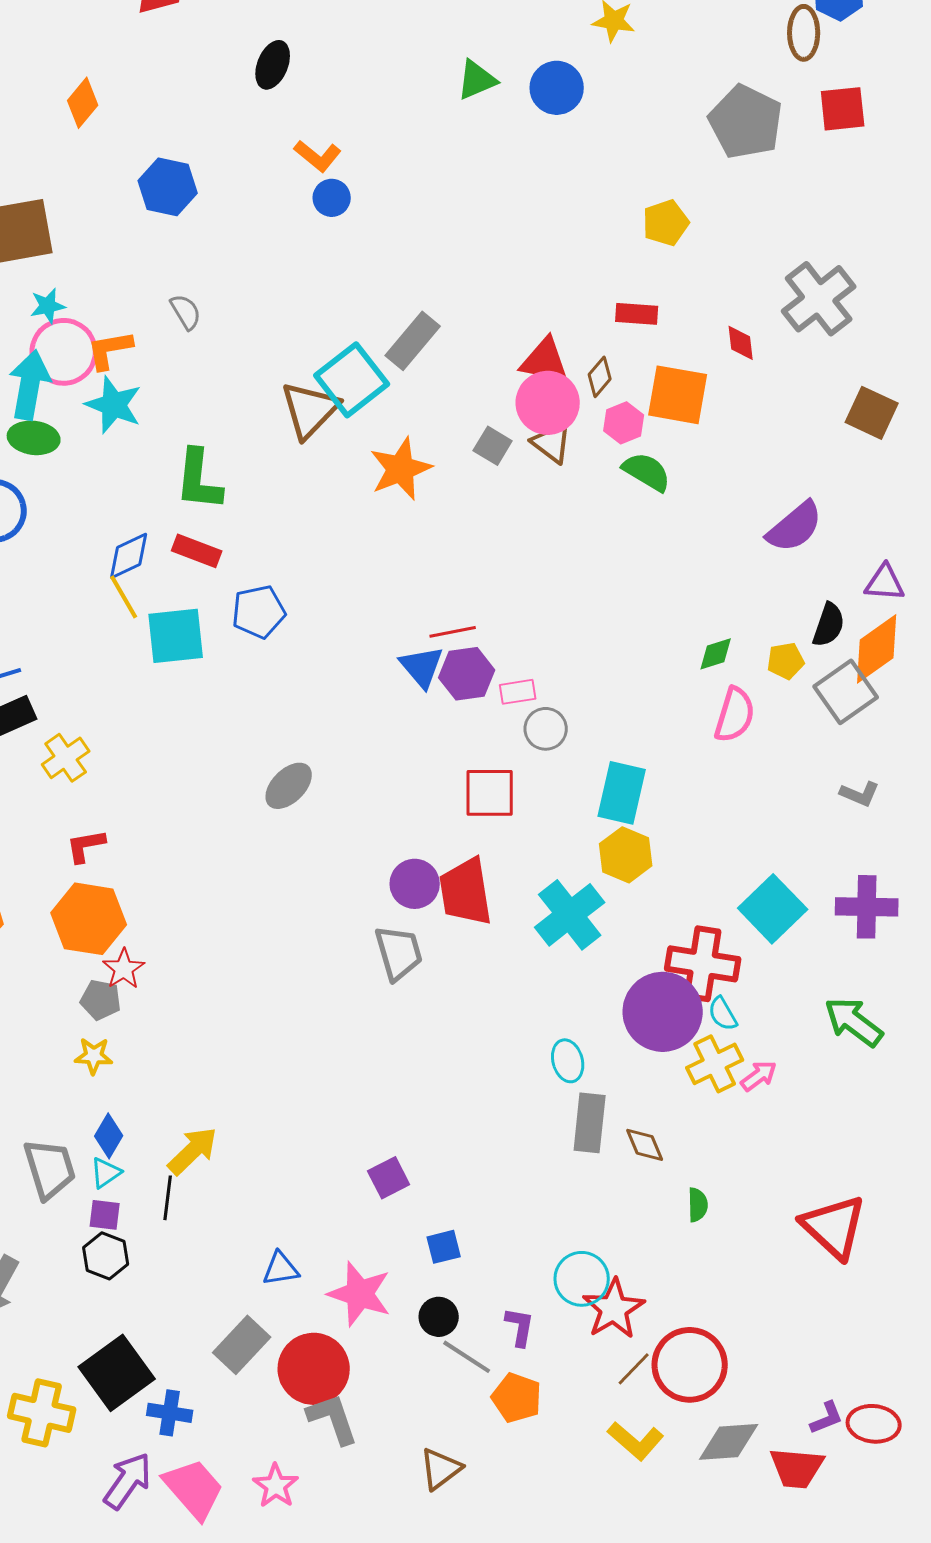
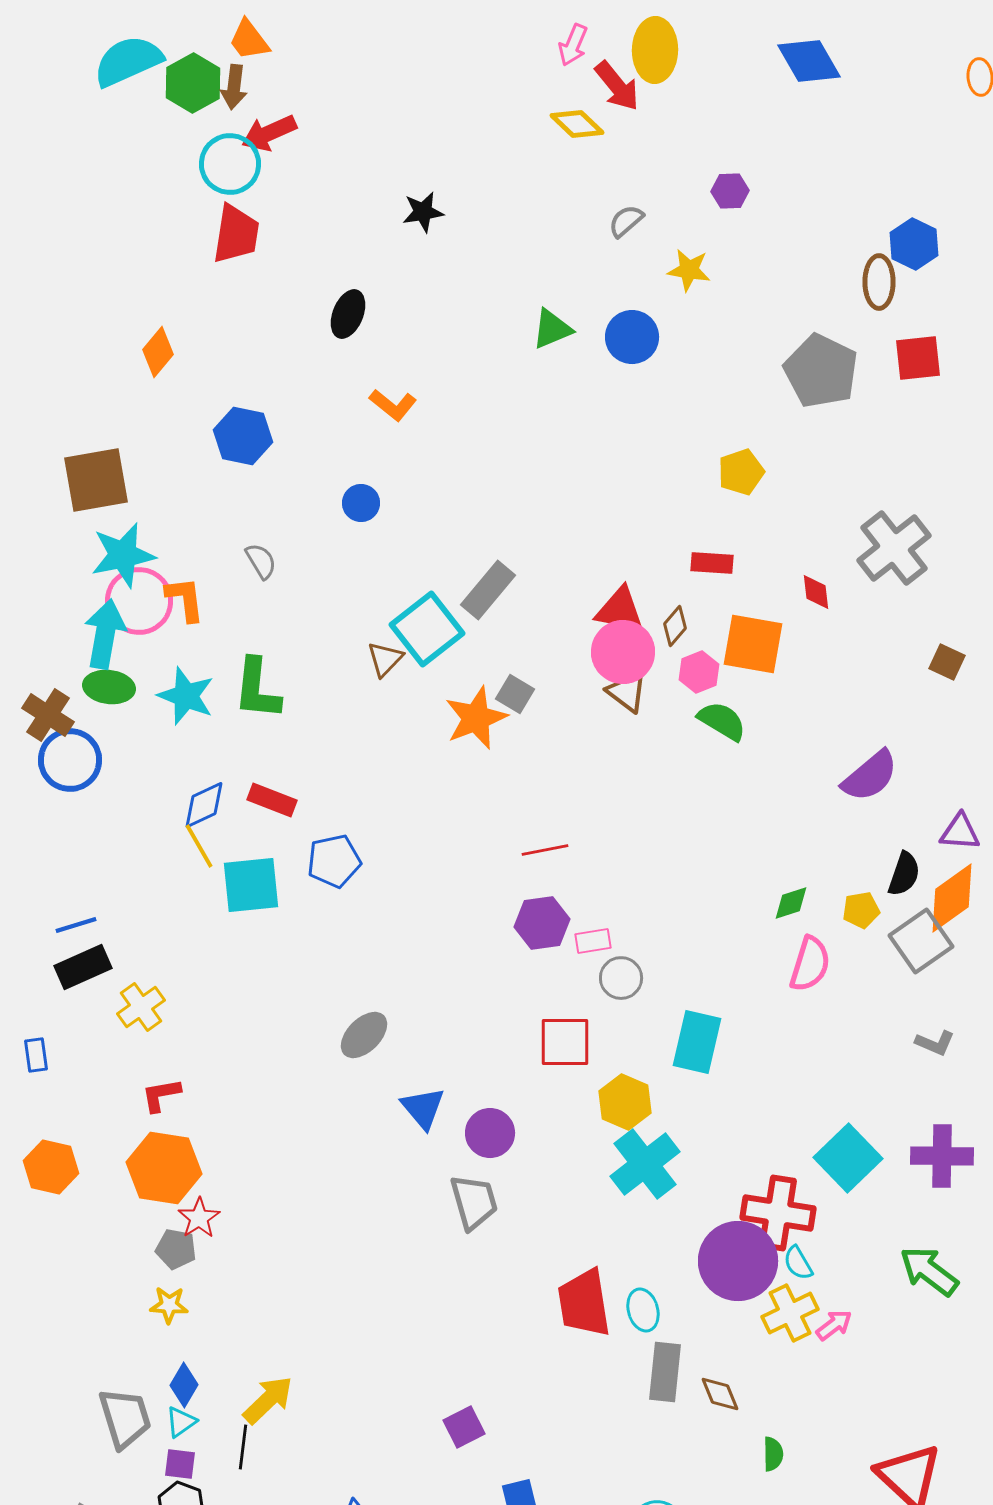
blue circle: (332, 198) -> (361, 503), moved
cyan star: (48, 306) -> (123, 555), size x1.8
orange L-shape: (110, 350) -> (185, 599), turned 93
cyan star: (114, 405) -> (186, 696), moved
brown triangle: (310, 410) -> (385, 659), size x0.6
brown square: (872, 413) -> (947, 662), size x0.7
gray square: (493, 446) -> (515, 694), moved
green L-shape: (199, 480) -> (257, 689), moved
red line: (453, 632) -> (545, 850), moved
blue triangle: (422, 667) -> (423, 1108), moved
yellow hexagon: (626, 855) -> (625, 1102), moved
red trapezoid: (466, 892) -> (584, 1303), moved

